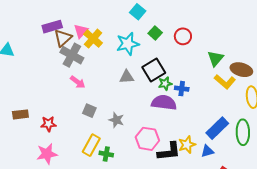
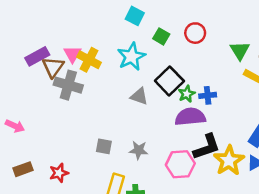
gray triangle: (127, 77) -> (139, 96), turned 35
pink arrow: (78, 82) -> (15, 126), moved
yellow star: (187, 145) -> (229, 161), size x1.4
black L-shape: (169, 152) -> (207, 147), moved

